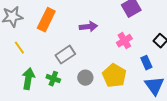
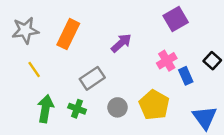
purple arrow: (88, 27) -> (121, 43), turned -36
blue rectangle: (146, 63) -> (186, 76), moved

